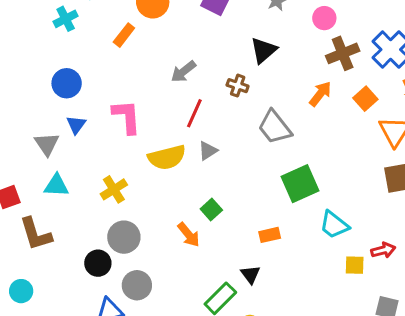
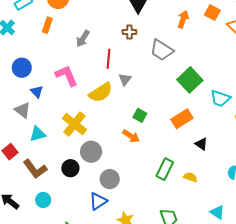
gray arrow: (183, 71) -> (83, 39), moved
yellow cross: (114, 189) -> (74, 124), size x1.4
orange rectangle: (270, 235) -> (182, 119), size x1.5
black circle: (98, 263) -> (70, 168), moved
black triangle: (250, 274) -> (201, 144), moved
cyan circle: (21, 291) -> (43, 200), moved

